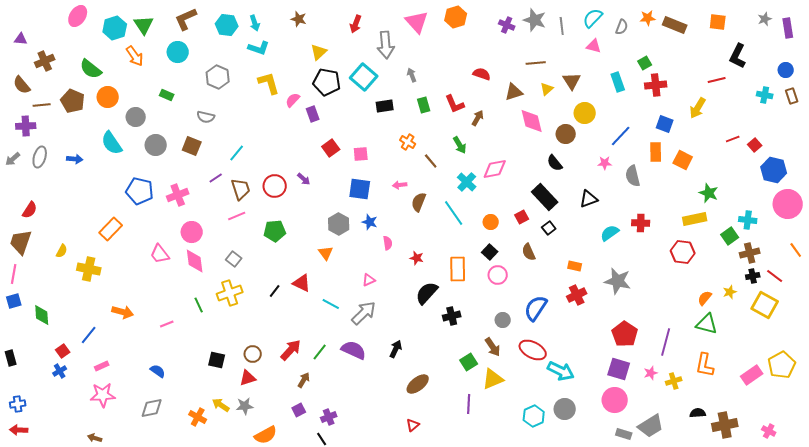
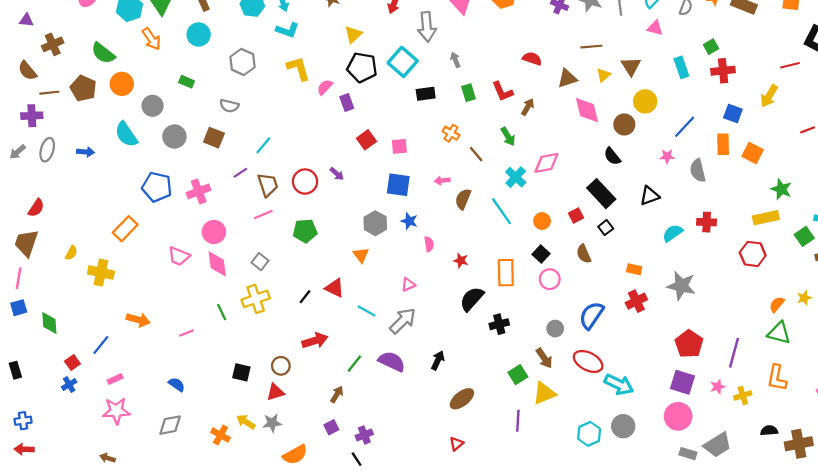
pink trapezoid: (160, 254) -> (179, 256), turned -30
red arrow: (291, 350) -> (315, 341), moved, turned 30

